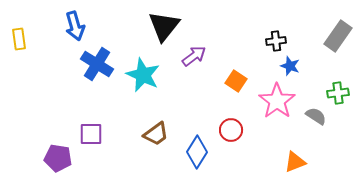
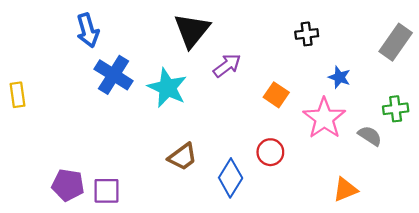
yellow rectangle: (19, 39) -> (18, 95), moved
black cross: (276, 41) -> (307, 34), moved
purple square: (91, 134) -> (106, 191), moved

